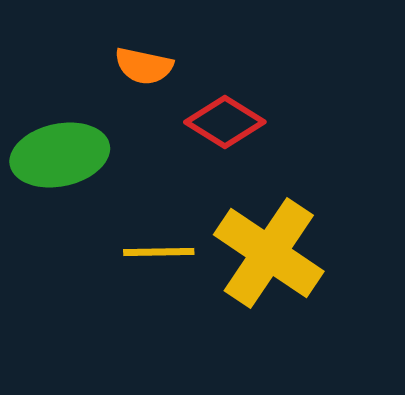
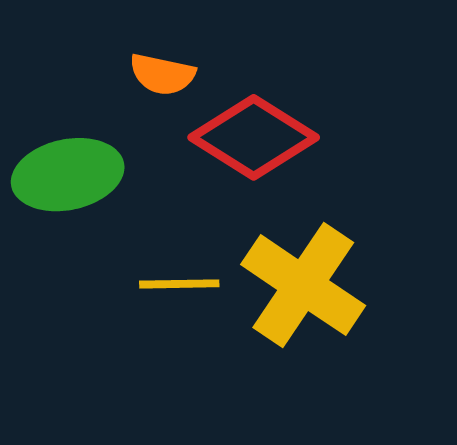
red diamond: (225, 122) -> (254, 137), size x1.4

